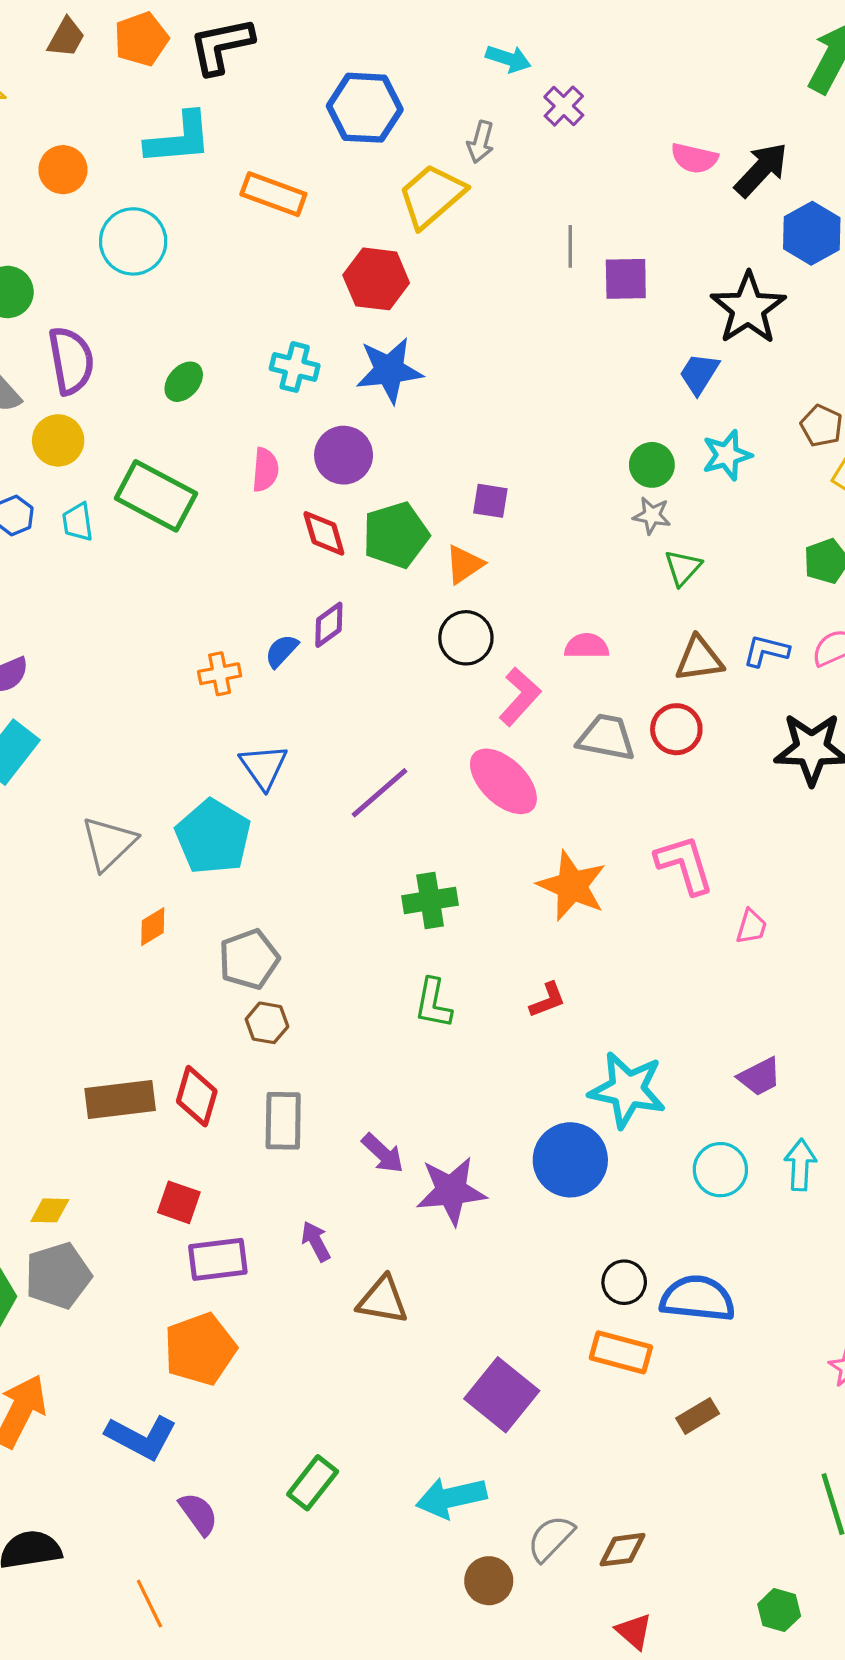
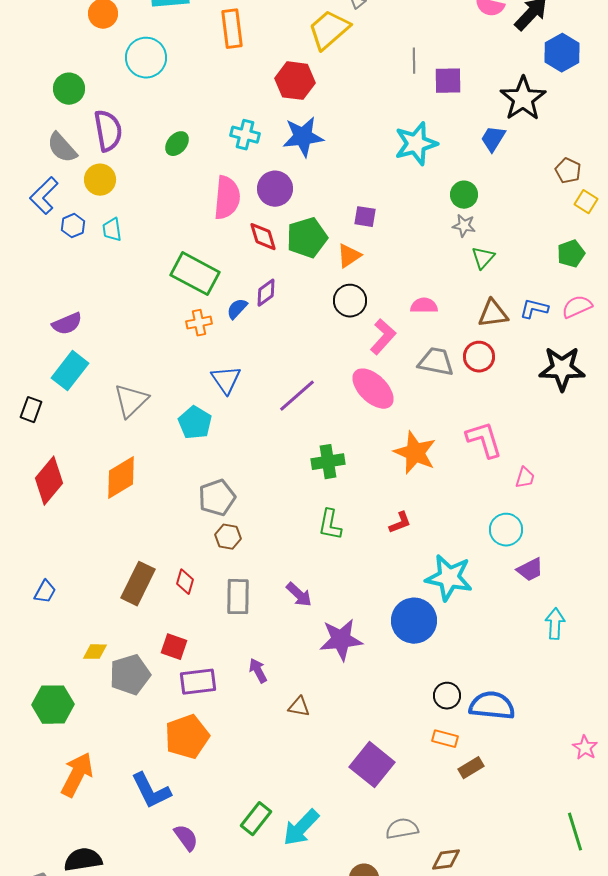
orange rectangle: (273, 194) -> (232, 29), turned 63
cyan star: (727, 455) -> (416, 144), moved, size x1.4
pink semicircle: (265, 470) -> (227, 198), size x1.6
green rectangle: (156, 496) -> (195, 274), moved
cyan pentagon: (213, 837) -> (195, 423), size x0.7
gray triangle: (109, 843) -> (131, 401), moved
orange diamond: (153, 927) -> (121, 478), moved, size x1.8
red diamond: (197, 1096) -> (185, 582), size x0.7
brown rectangle: (120, 1099) -> (138, 584), turned -57
purple arrow: (383, 1153) -> (299, 595), moved
cyan circle: (720, 1170) -> (506, 530), moved
gray pentagon: (58, 1276) -> (130, 675), moved
brown triangle: (383, 1300) -> (299, 707), size x0.7
orange rectangle: (621, 1352) -> (445, 739), size x0.7
brown rectangle: (698, 1416) -> (471, 768), moved
blue L-shape: (141, 1437) -> (151, 791), turned 36
cyan arrow: (451, 1498) -> (301, 828), moved, turned -33
gray semicircle: (551, 1538) -> (402, 829), moved, turned 36

